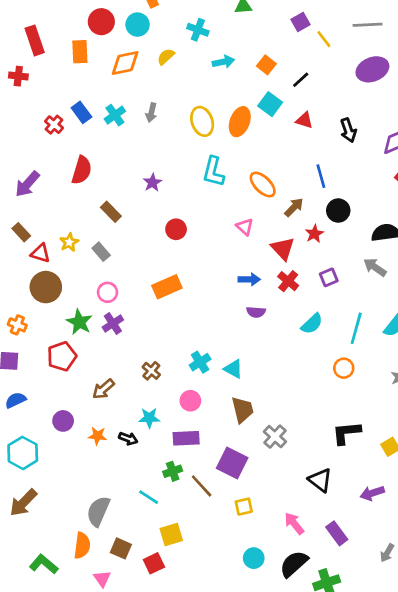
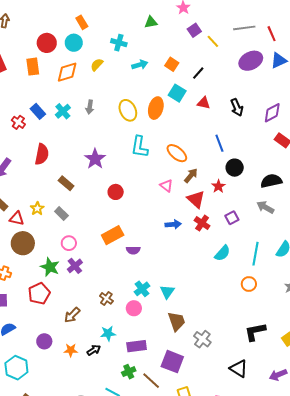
purple star: (152, 183) -> (95, 159), size x1.5
brown arrow: (294, 207) -> (191, 176), moved
purple semicircle: (256, 312) -> (133, 250), moved
cyan triangle: (233, 369) -> (167, 292), turned 42
pink circle: (190, 401) -> (134, 308), moved
black arrow: (128, 438) -> (94, 350), turned -48

